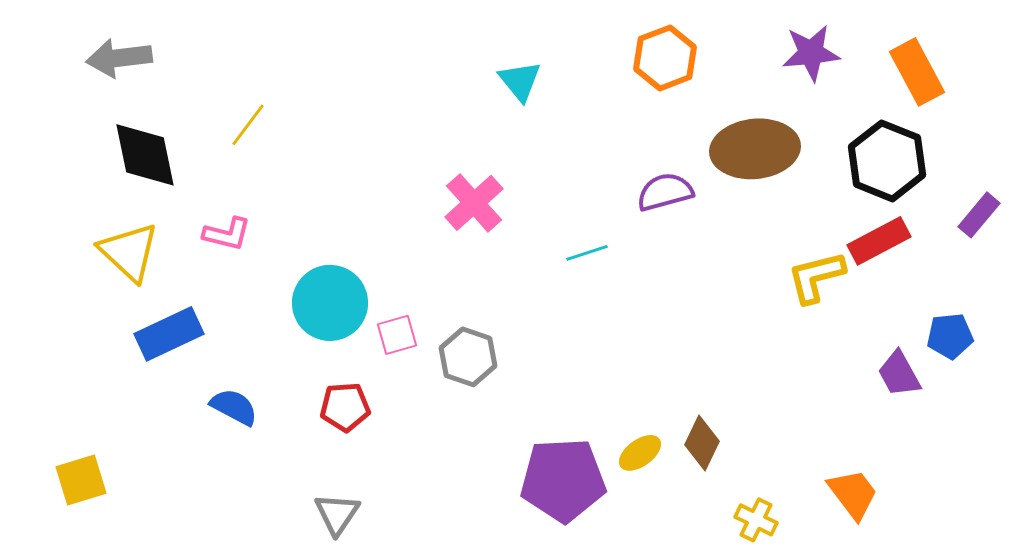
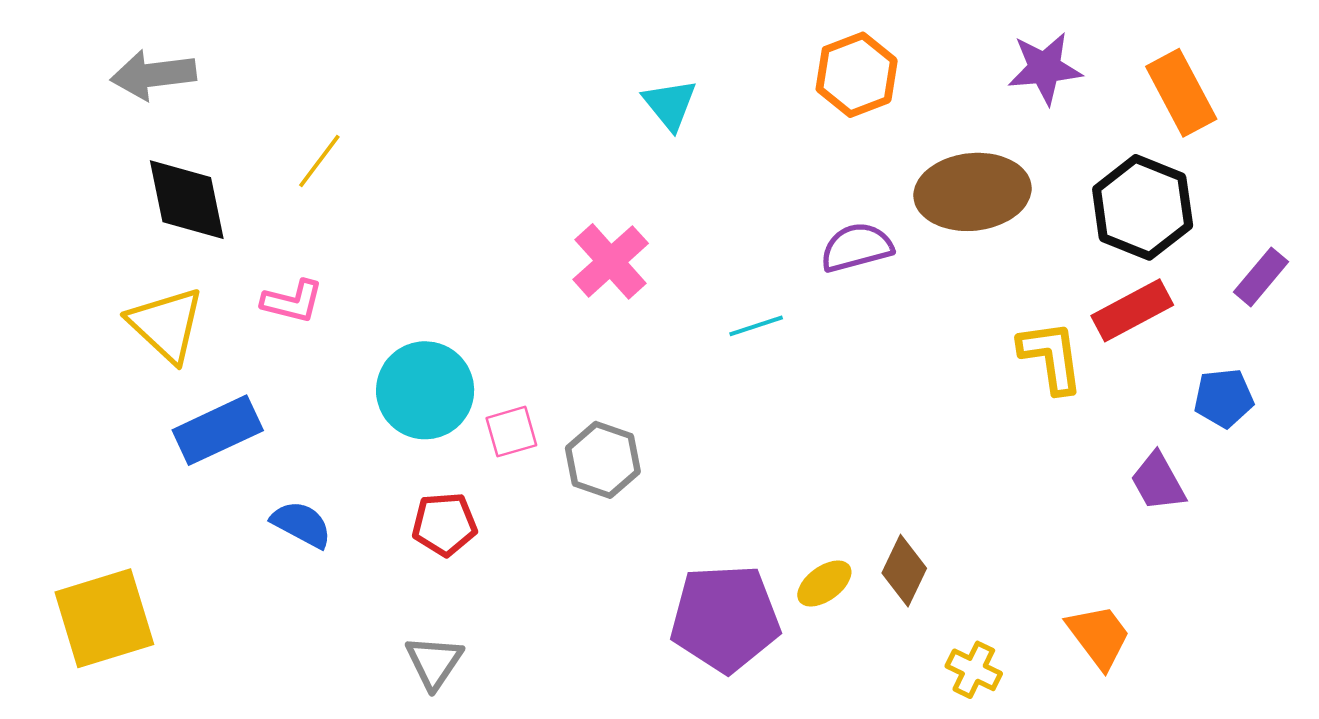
yellow L-shape: (816, 277) -> (1051, 357), turned 96
blue pentagon: (950, 336) -> (1224, 398), moved
yellow square: (81, 480) -> (104, 618), size x1.5

